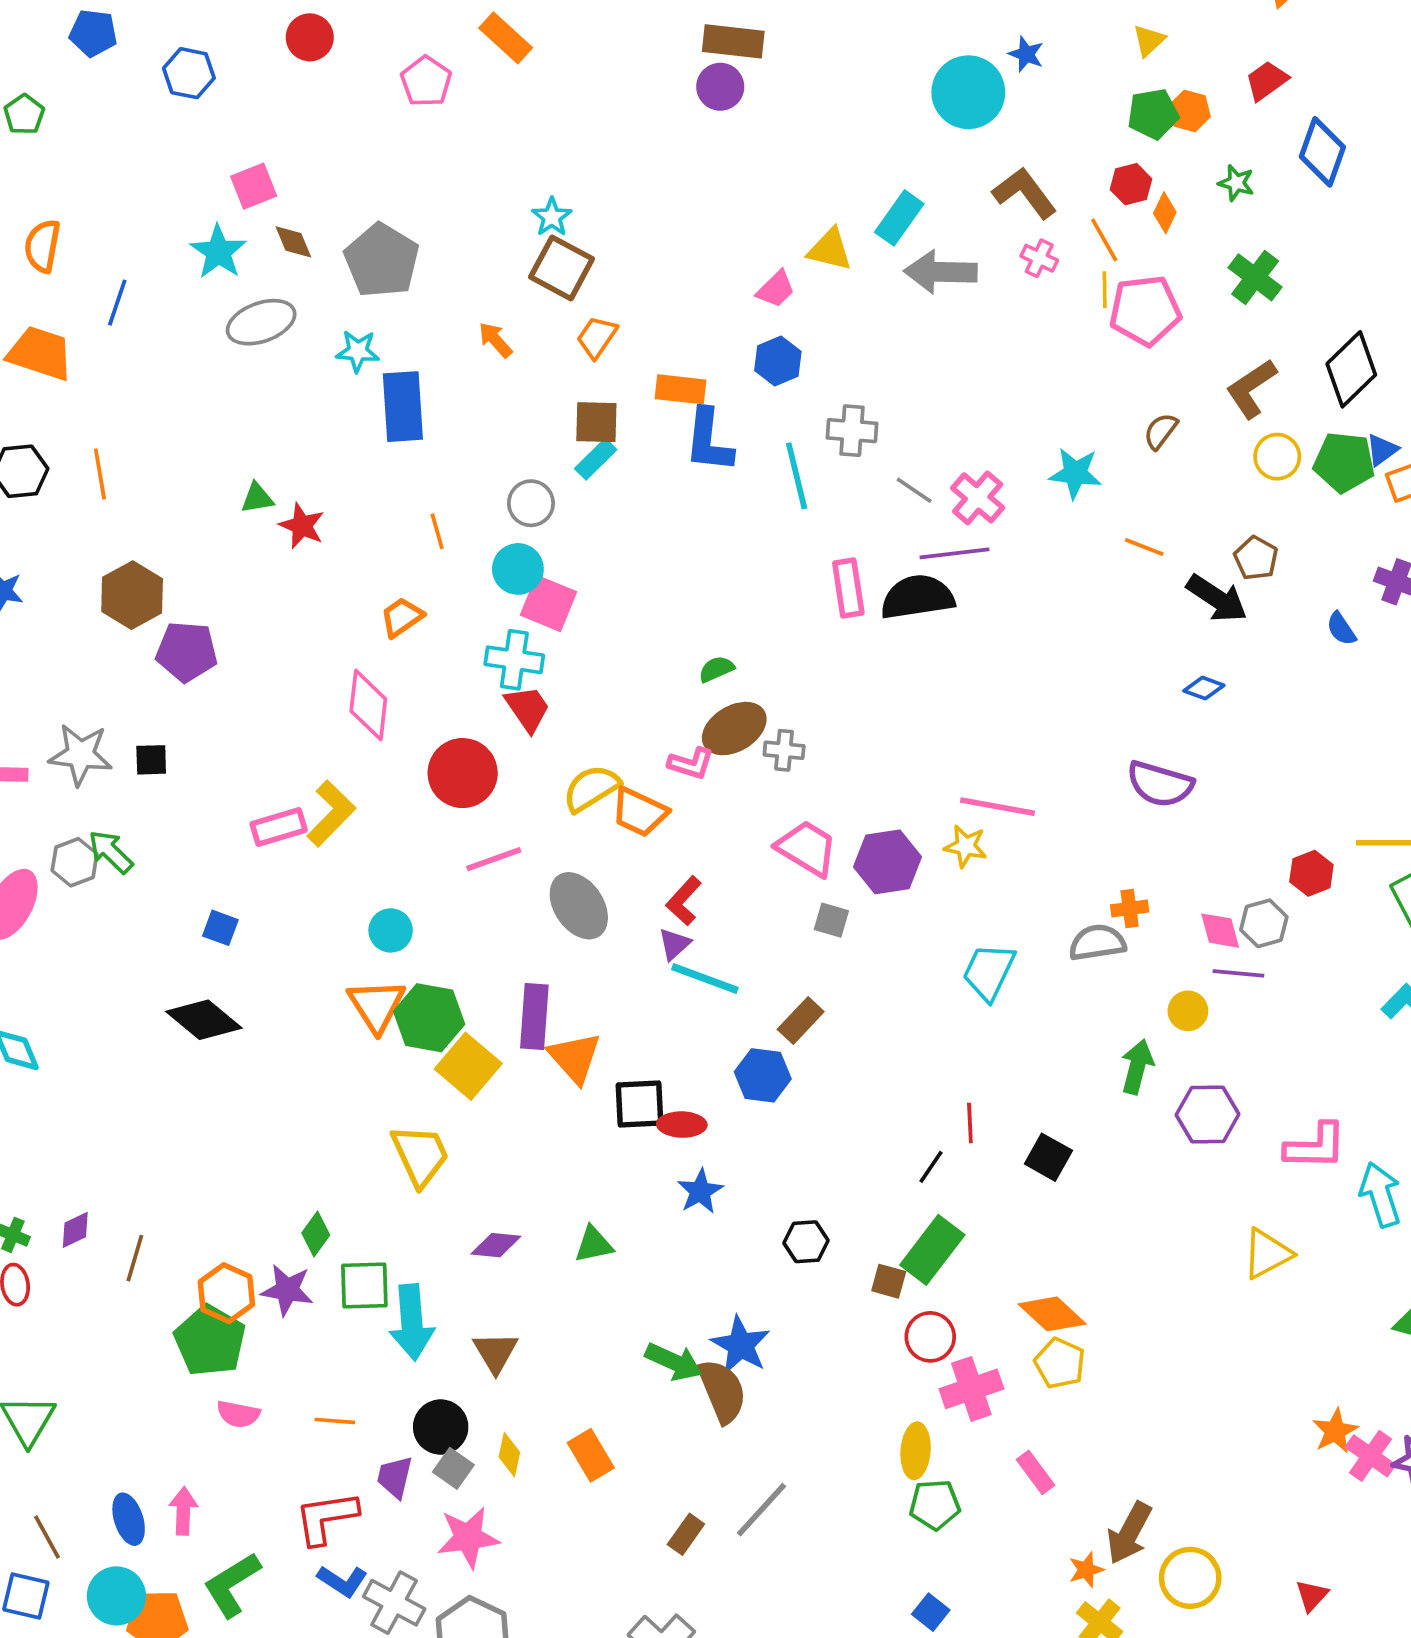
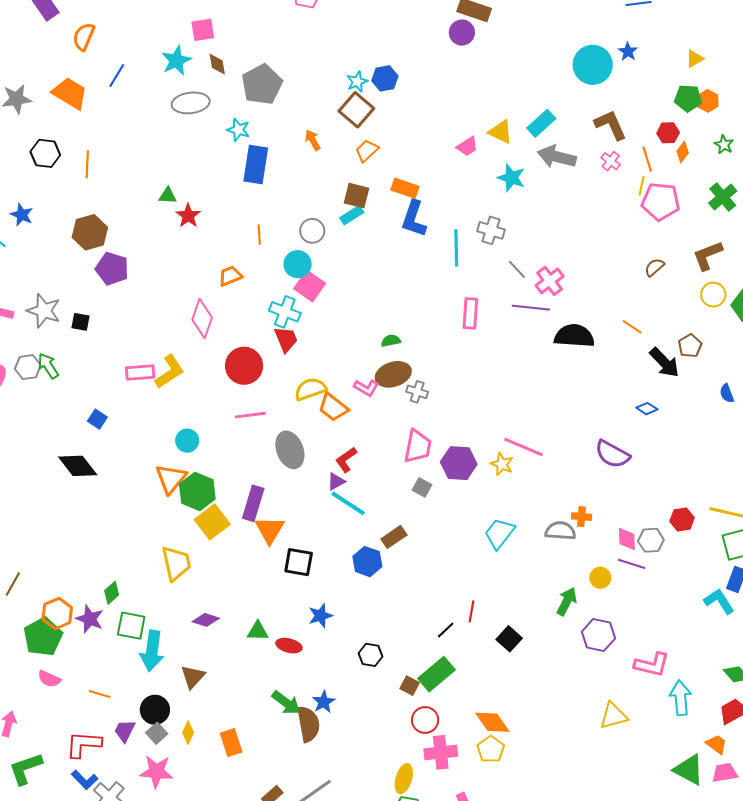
blue hexagon: (778, 361) -> (385, 78), moved
cyan star: (1075, 473) -> (511, 178), moved
black semicircle: (917, 597) -> (574, 336), moved
pink trapezoid: (807, 848) -> (418, 446), turned 57
red ellipse: (682, 1125) -> (289, 646), moved
blue star: (741, 1345) -> (324, 702), size x0.7

